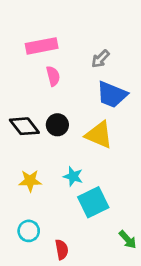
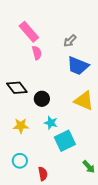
pink rectangle: (42, 46) -> (29, 32), turned 60
black circle: (57, 125) -> (42, 99), moved
yellow triangle: (99, 135) -> (84, 101), moved

